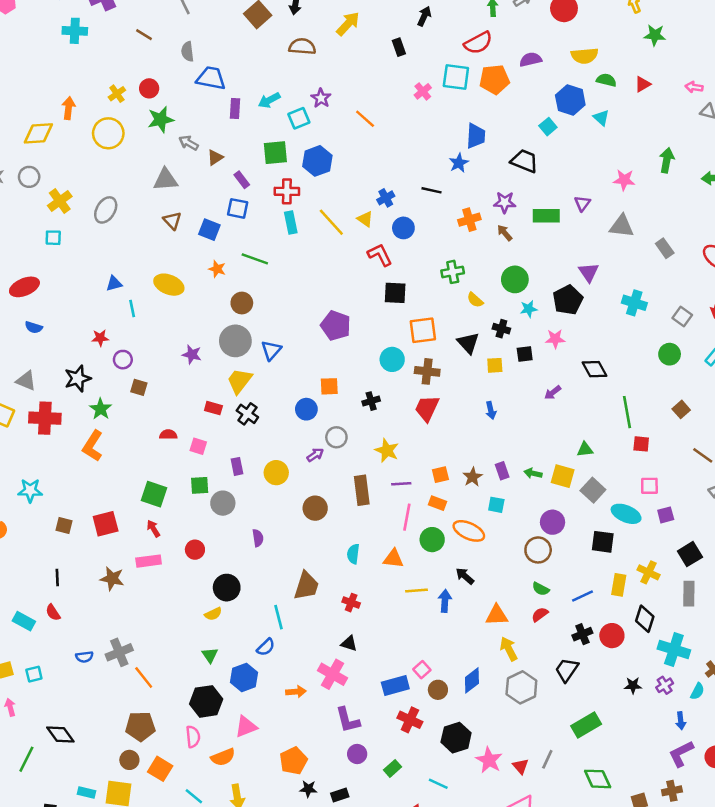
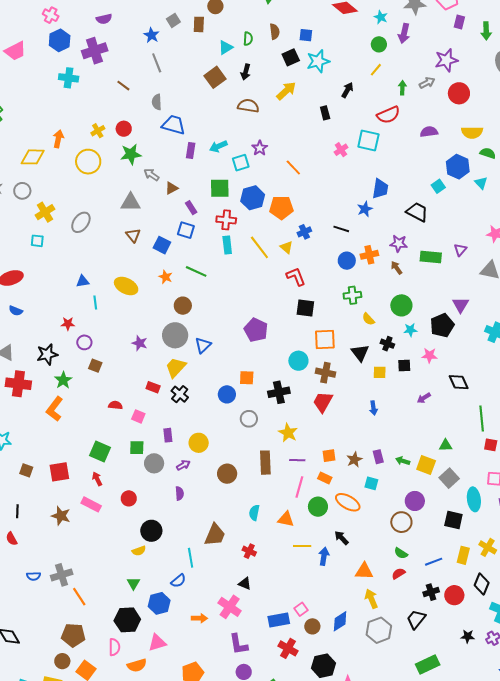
orange pentagon: (494, 80) -> (281, 208), moved
blue circle: (403, 228) -> (347, 261), moved
black cross: (371, 401) -> (279, 392), size x1.5
purple arrow: (315, 455) -> (183, 465), moved
cyan ellipse: (626, 514) -> (474, 499), turned 55
pink rectangle: (149, 561) -> (91, 504), turned 30

